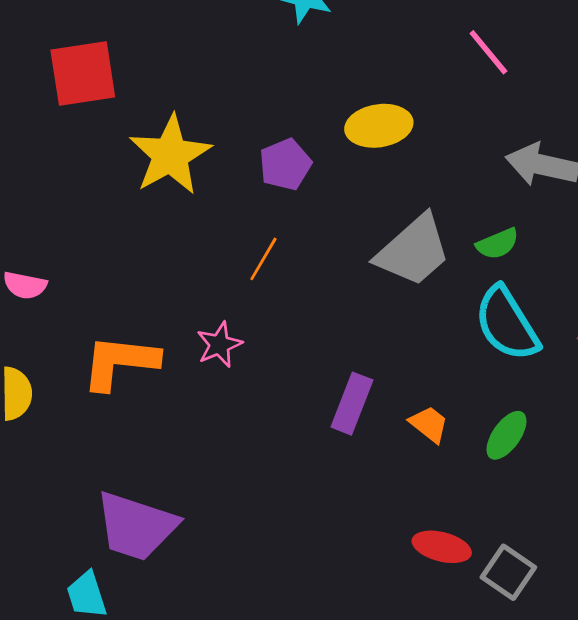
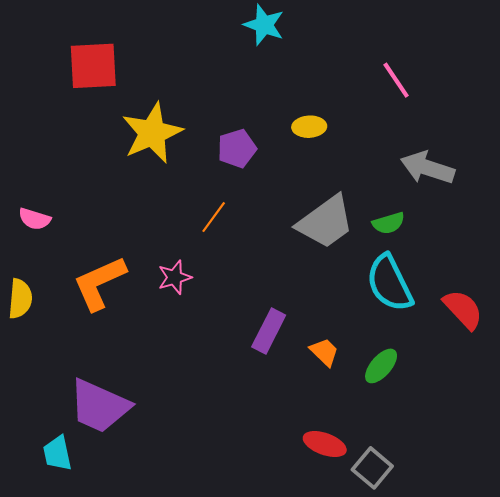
yellow ellipse: (379, 126) -> (309, 127), size x0.7
orange L-shape: (120, 362) -> (99, 283), turned -36

